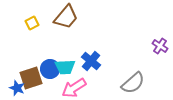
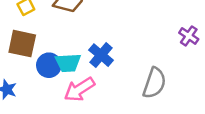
brown square: (31, 78) -> (22, 44), moved, turned 30
gray semicircle: (133, 83) -> (154, 83), turned -30

